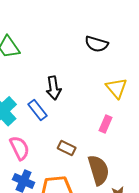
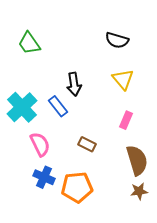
yellow triangle: (117, 88) -> (123, 79), moved
brown semicircle: (99, 170) -> (137, 160), moved

